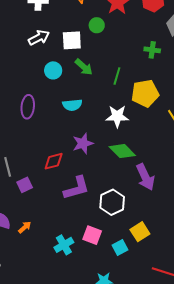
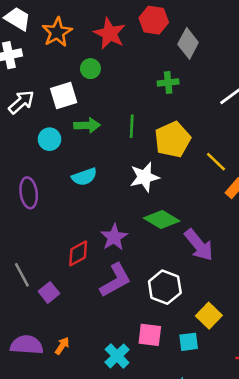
green arrow: (84, 67) -> (87, 125), turned -30
purple star: (83, 143) -> (114, 237), moved
cyan square: (120, 247) -> (189, 342), turned 35

